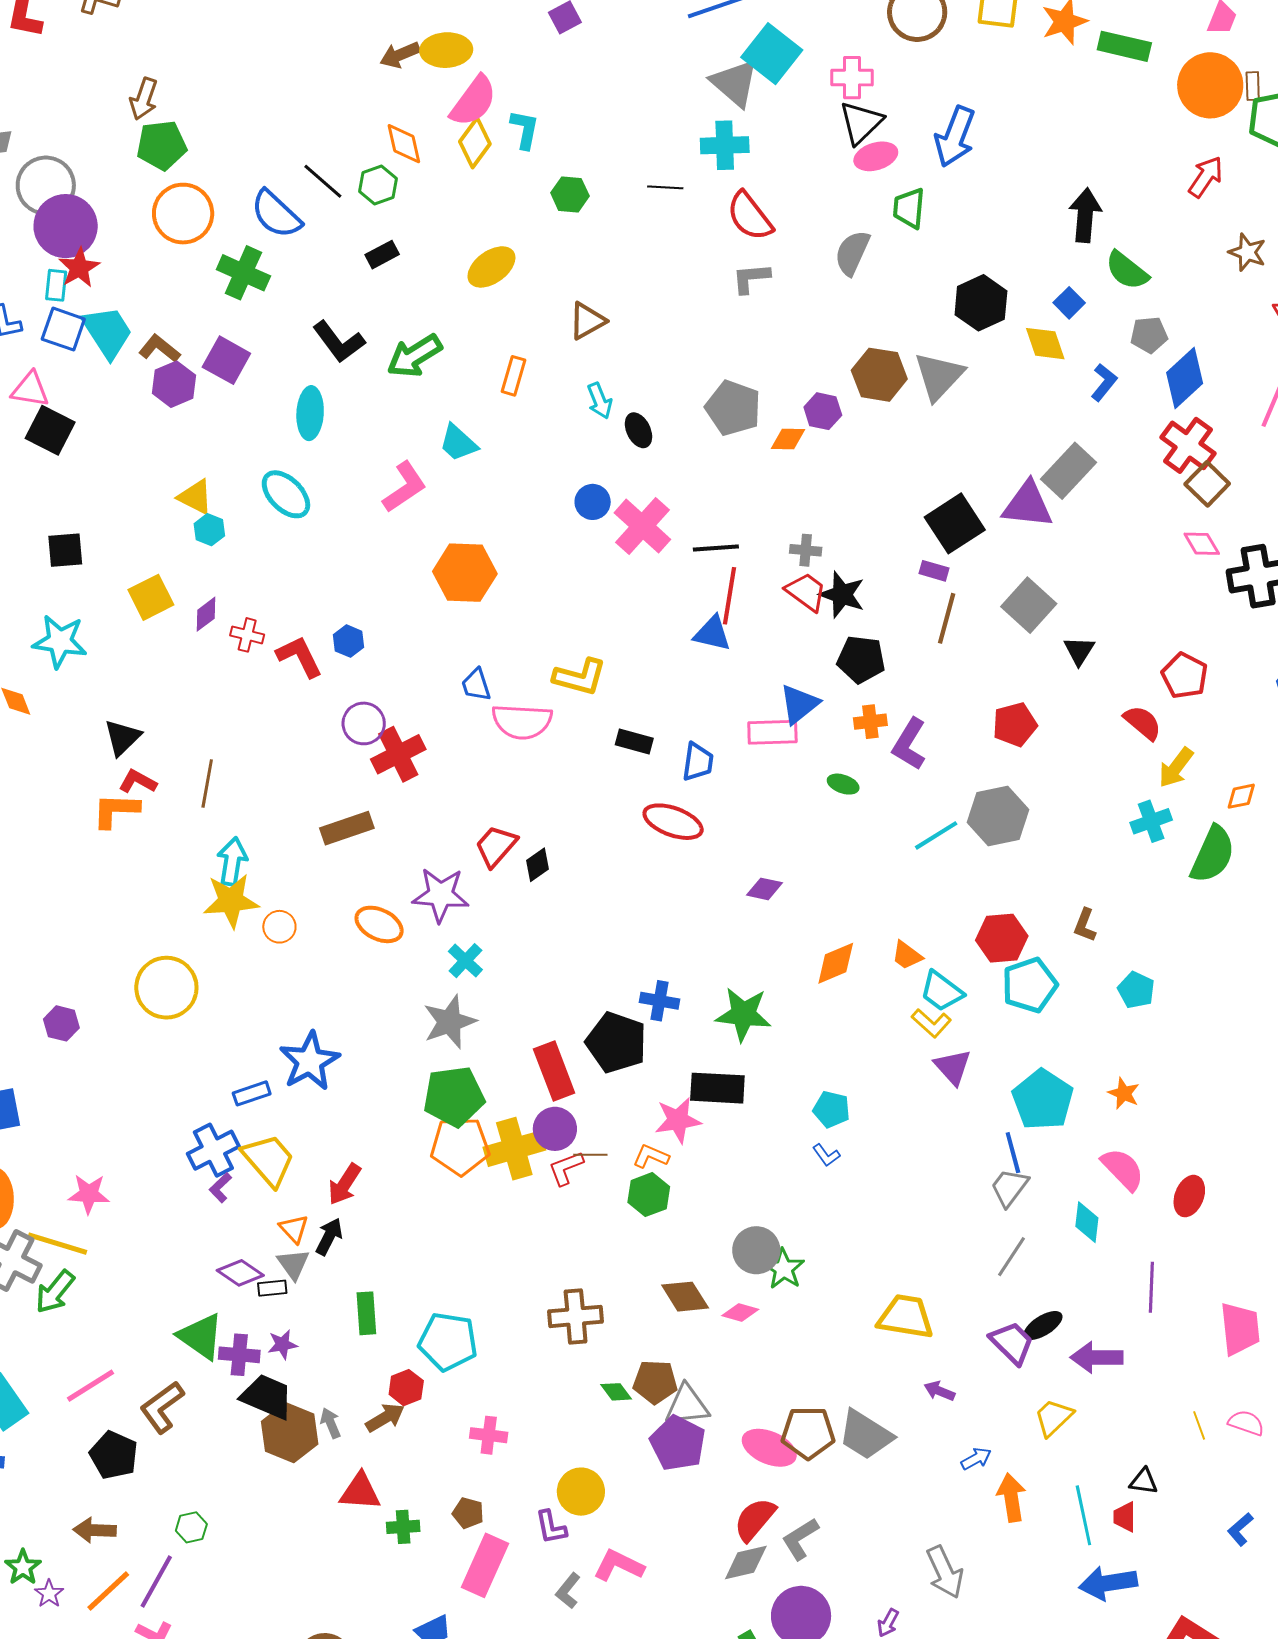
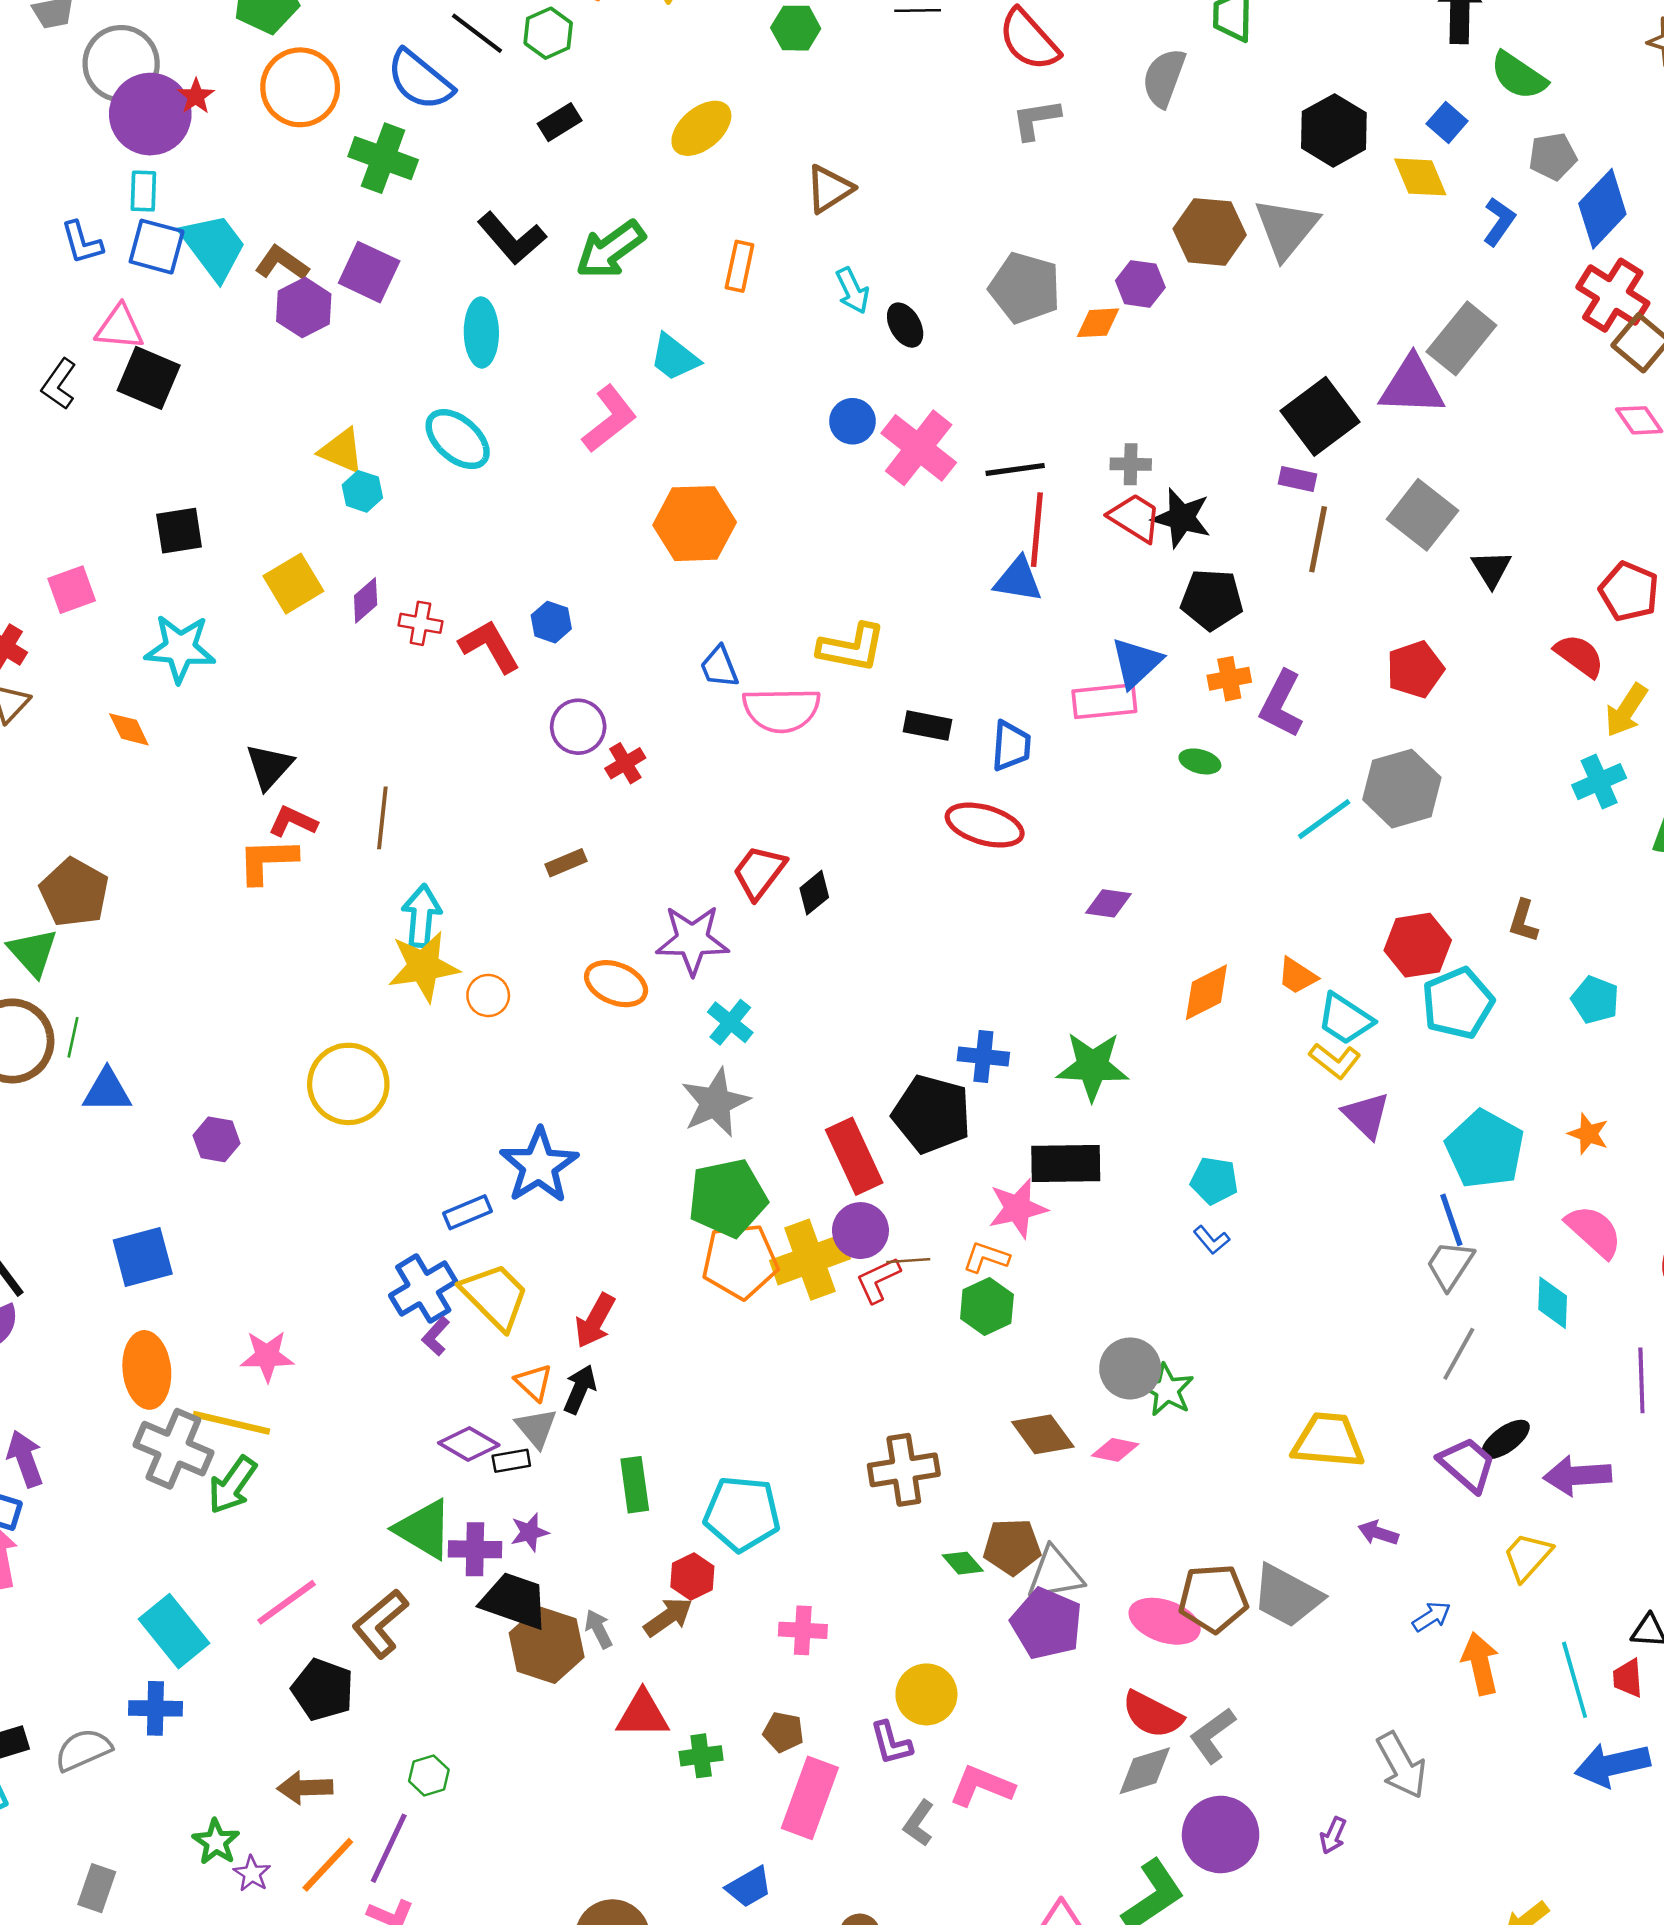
red star: (79, 268) -> (196, 96), moved, size x0.7
red cross: (398, 754) -> (625, 763), size x0.6
brown rectangle: (347, 828) -> (566, 863), size x0.6
red semicircle: (755, 1519) -> (1152, 1715), turned -99

